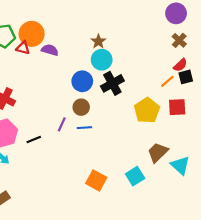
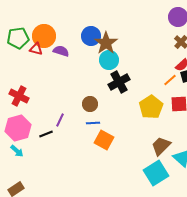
brown star: (98, 41) -> (106, 43), size x1.6
blue circle: (82, 81) -> (91, 36), moved
purple line: (62, 124) -> (60, 120), moved
cyan square: (135, 176) -> (156, 173), moved, size x1.4
orange square: (96, 180) -> (104, 140), moved

